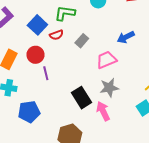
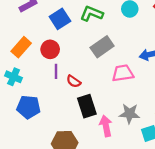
red semicircle: (56, 35) -> (74, 81), moved, turned 40
gray rectangle: (82, 41) -> (102, 47), size x1.5
gray star: (109, 88) -> (129, 114), moved

